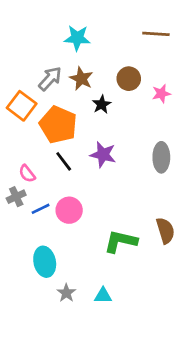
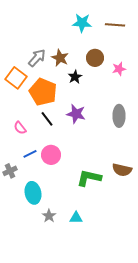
cyan star: (77, 38) -> (82, 23), moved
gray cross: (16, 197) -> (10, 171), moved
brown semicircle: (165, 231) -> (122, 170), turned 120

